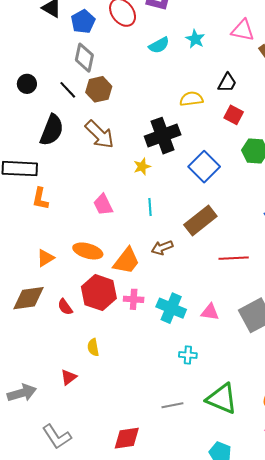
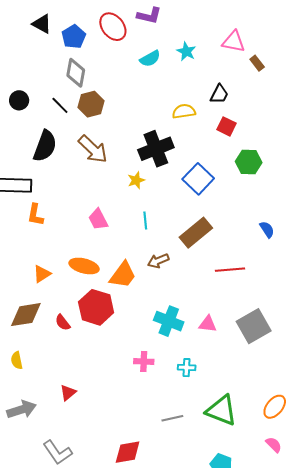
pink cross: (134, 299) -> (144, 361), moved
yellow semicircle: (93, 347) -> (17, 360), moved

